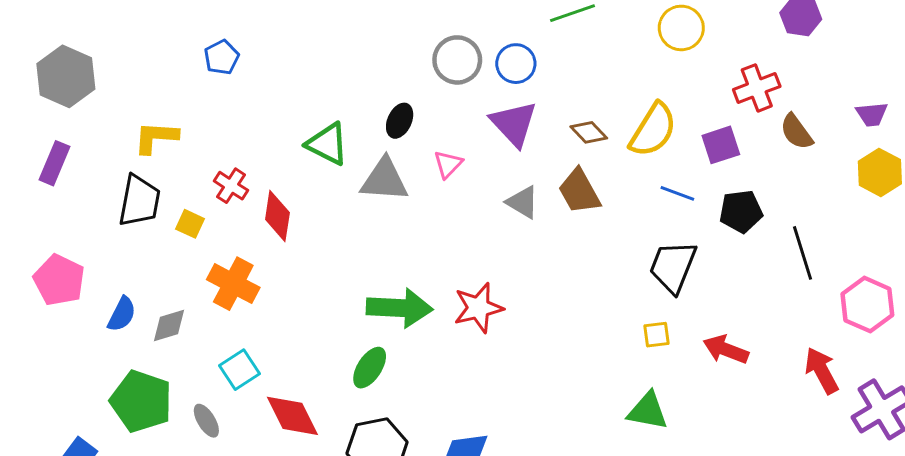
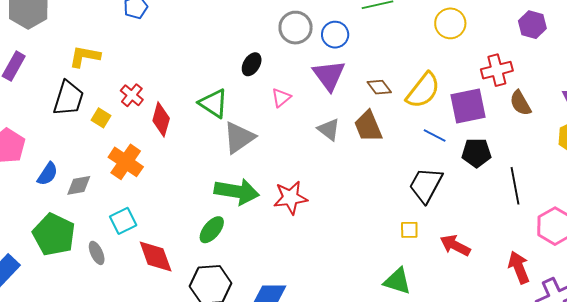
green triangle: (327, 144) -> (213, 103), moved
purple square: (721, 145) -> (468, 106), size x1.4
gray triangle: (384, 180) -> (239, 138), moved, turned -45

